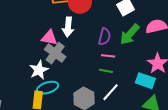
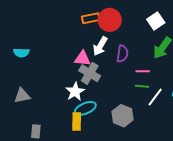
white arrow: (68, 27) -> (100, 46), turned 30
purple semicircle: (104, 37) -> (122, 54), moved
white line: (110, 92) -> (155, 97), moved

